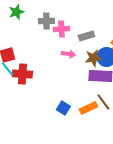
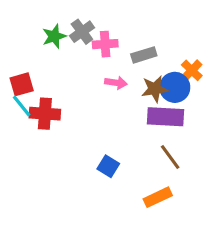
green star: (16, 12) -> (54, 36), moved
gray cross: (46, 21) -> (82, 32), turned -35
orange rectangle: (88, 108) -> (158, 197), moved

